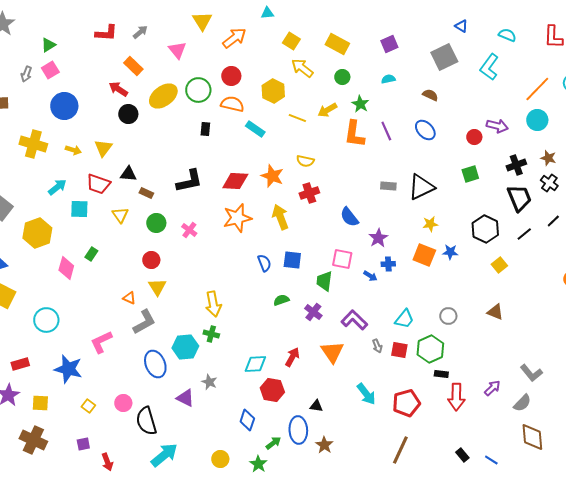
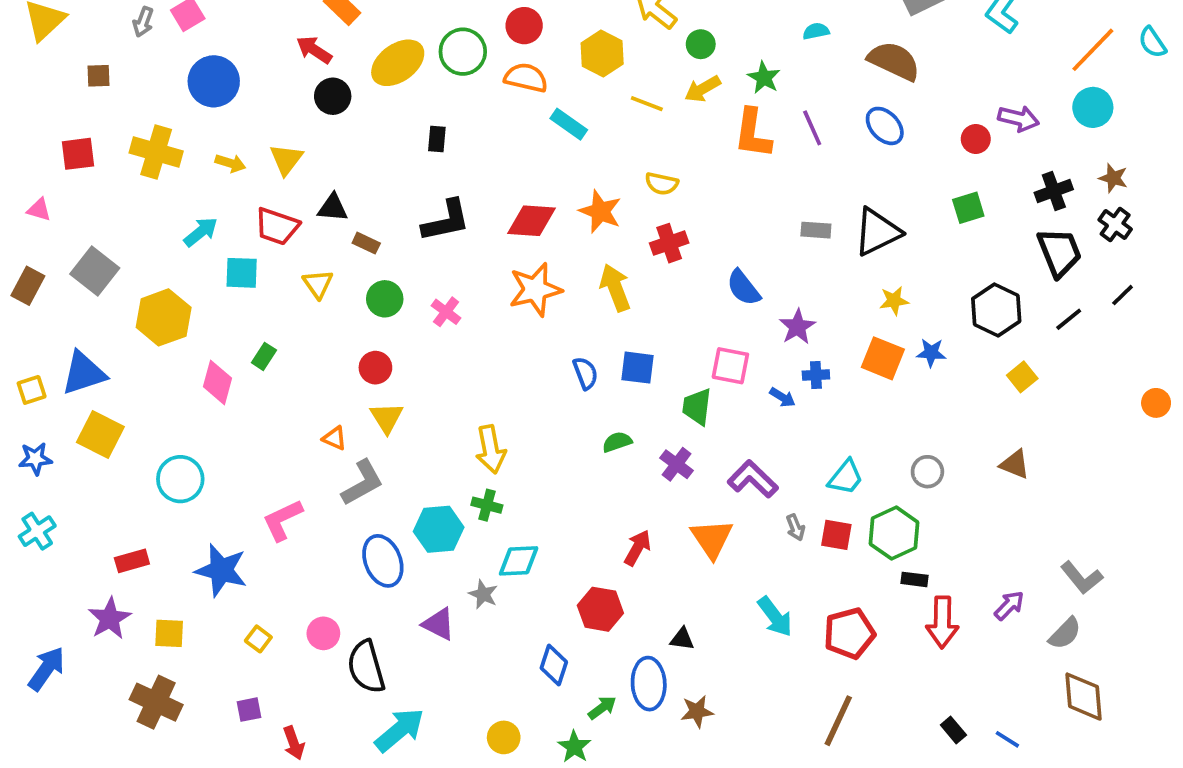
green circle: (342, 77) -> (701, 44), moved
brown semicircle: (430, 95) -> (894, 61), size x1.8
black rectangle: (205, 129) -> (437, 139), moved
cyan diamond: (255, 364) -> (519, 561), moved
brown star: (324, 445) -> (697, 711), turned 30

